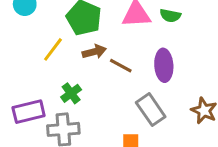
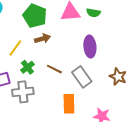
yellow line: (53, 49) -> (15, 48), moved
brown line: (121, 66) -> (54, 69), moved

